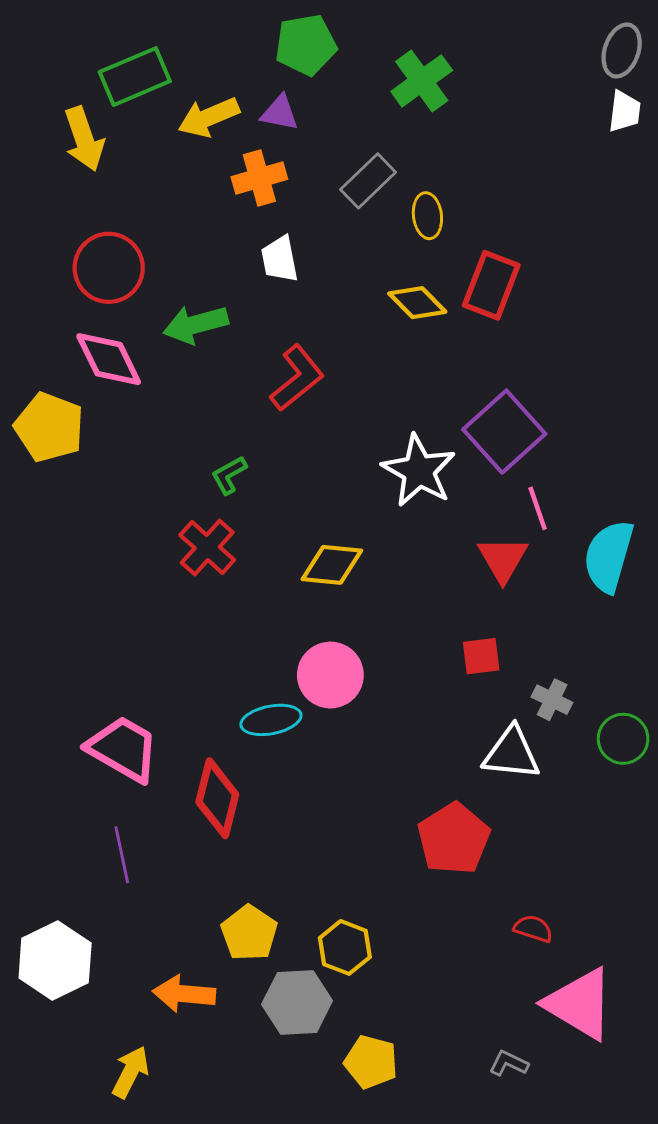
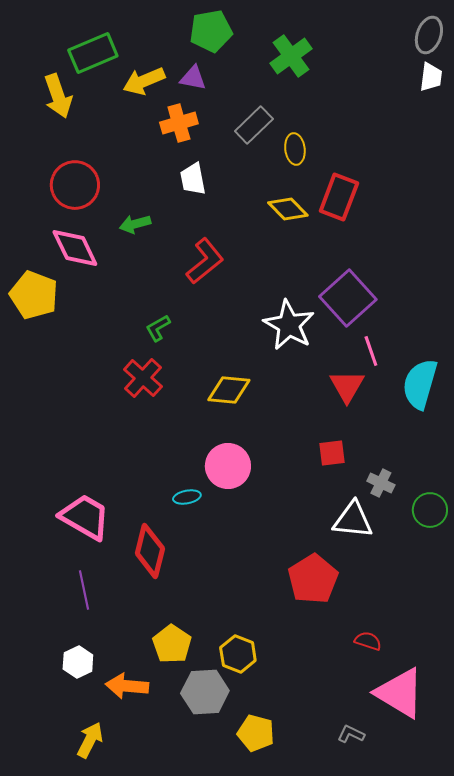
green arrow: (196, 324) -> (135, 224), size x0.7
cyan ellipse: (271, 720) -> (187, 497), size x0.7
white hexagon: (55, 960) -> (78, 662), moved, size x0.6

